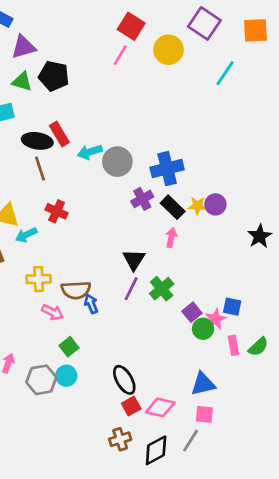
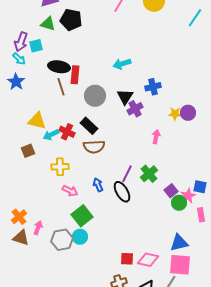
red rectangle: (59, 134) -> (75, 75), moved, turned 36
cyan arrow: (90, 152) -> (122, 64), moved
gray circle: (117, 162) -> (95, 96), moved
blue cross: (167, 169) -> (153, 87), size x0.7
black rectangle: (173, 207) -> (89, 126), moved
red cross: (57, 211) -> (67, 132), moved
black triangle: (134, 260) -> (125, 97), moved
brown semicircle: (76, 290) -> (94, 147), moved
green square: (69, 347) -> (82, 216), size x1.5
black ellipse: (124, 380) -> (122, 192), moved
red square: (131, 406) -> (127, 259), turned 32
pink square: (204, 414) -> (180, 265), size x1.6

